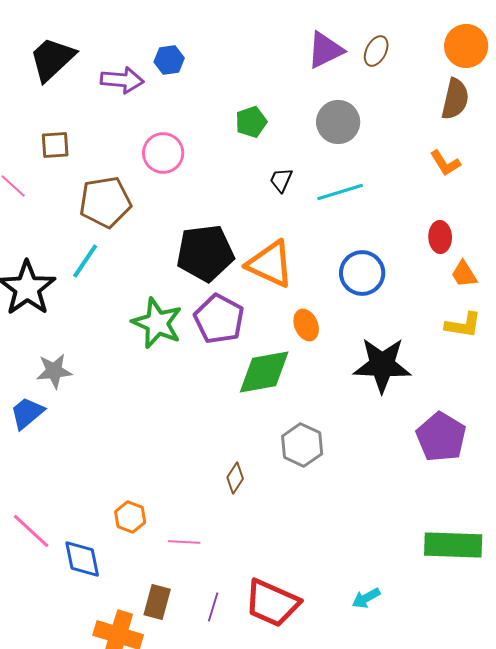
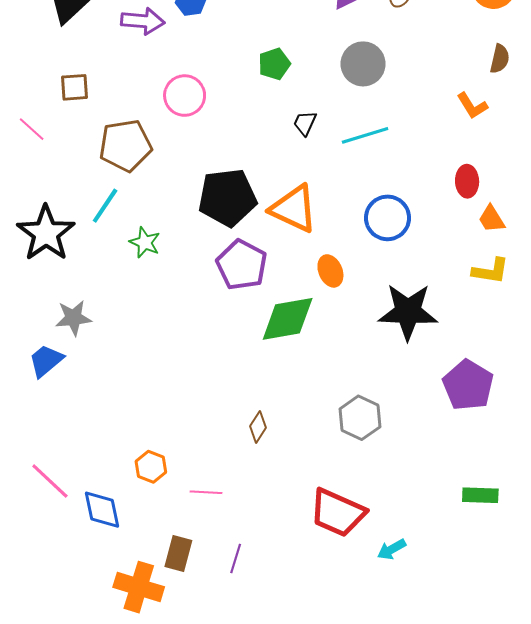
brown semicircle: (455, 99) -> (500, 59), moved, size x0.7
green star: (157, 323) -> (145, 242), moved, size x0.6
gray hexagon: (302, 445) -> (360, 418), moved
green rectangle: (453, 545) -> (480, 495), size x0.6
red trapezoid: (272, 603) -> (338, 513), moved

